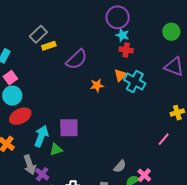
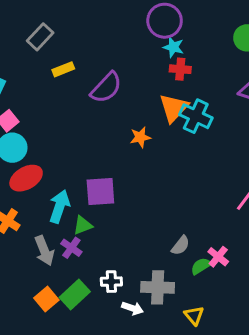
gray rectangle: (38, 34) -> (40, 37), moved
orange triangle: (120, 75) -> (174, 108), size x1.5
orange star: (97, 85) -> (140, 137), moved
purple cross: (42, 174) -> (71, 248), moved

